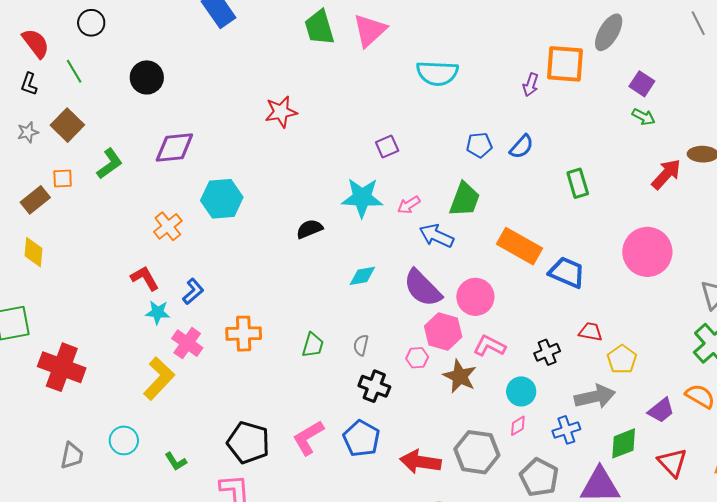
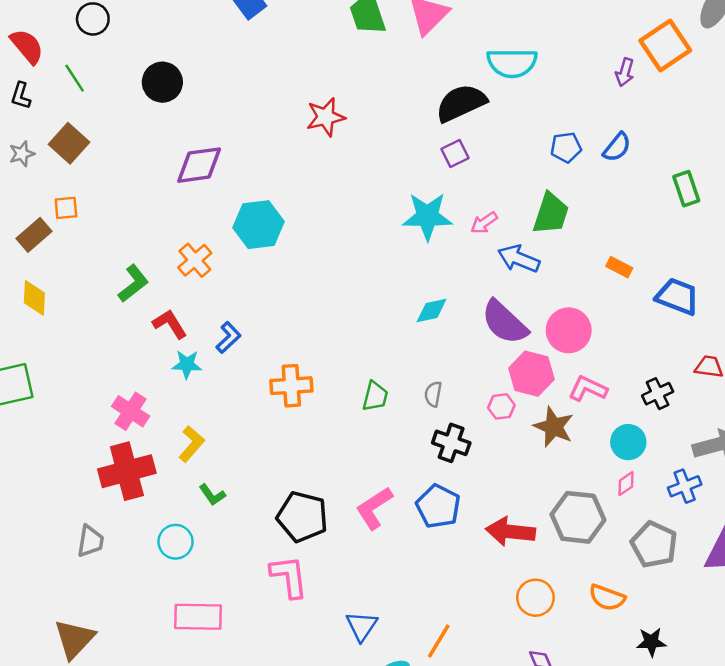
orange square: (565, 64) -> (665, 46), turned -36
green L-shape: (110, 164) -> (133, 283), moved
black semicircle: (309, 229) -> (461, 103), moved, size x1.6
orange rectangle: (520, 246) -> (619, 267), size x0.5
pink cross: (187, 343) -> (131, 411), moved
red cross: (62, 367) -> (127, 471), moved, turned -33
yellow L-shape: (159, 378) -> (192, 444), size x0.7
cyan circle: (124, 440) -> (176, 542), moved
green L-shape: (176, 461) -> (212, 495), moved

